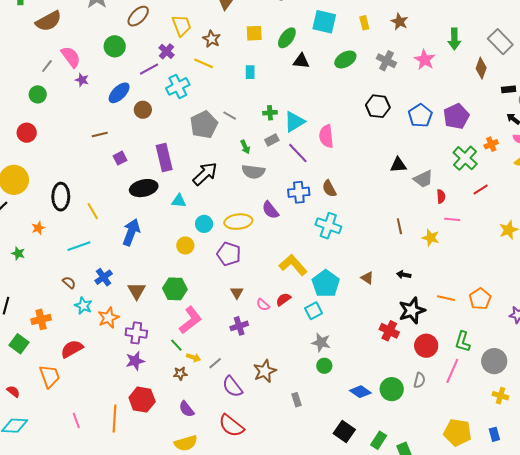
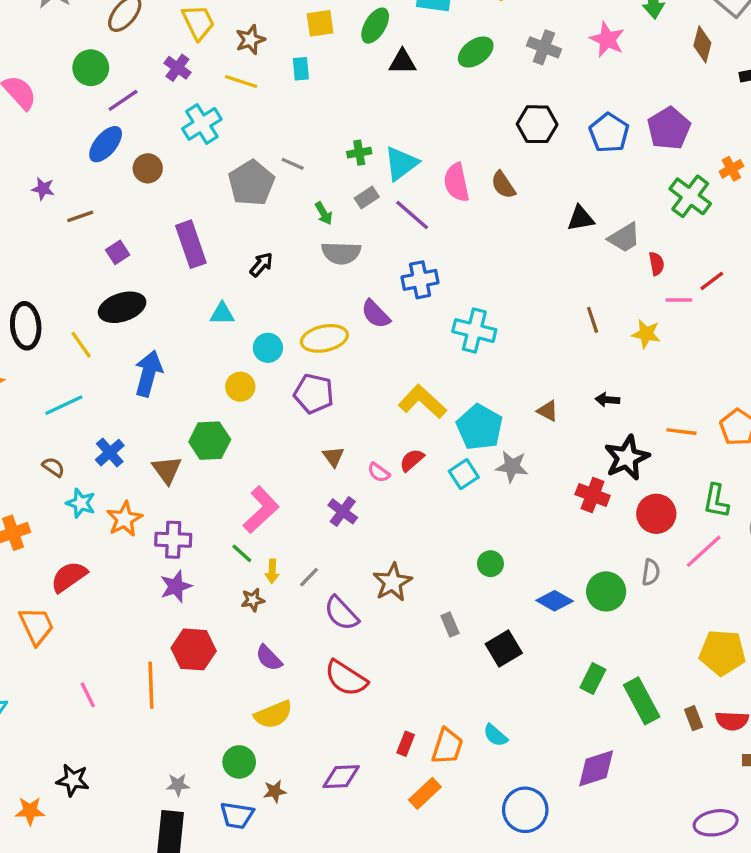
brown star: (212, 39) -> (250, 40), turned 30
purple line: (149, 69) -> (123, 100), moved
cyan rectangle: (250, 72) -> (301, 69), moved
purple star: (82, 80) -> (43, 189), moved
black arrow: (205, 174) -> (261, 265), size x0.6
black ellipse: (144, 188) -> (122, 307), moved
brown semicircle: (329, 189) -> (503, 185), moved
red line: (481, 189) -> (712, 281), moved
green hexagon: (175, 289) -> (210, 441), moved
purple cross: (239, 326) -> (343, 511), turned -30
gray star: (321, 342) -> (512, 467), moved
yellow arrow: (194, 357) -> (272, 571), turned 80
pink line: (452, 371) -> (704, 551), turned 30
black square: (344, 432) -> (504, 648), moved, turned 30

